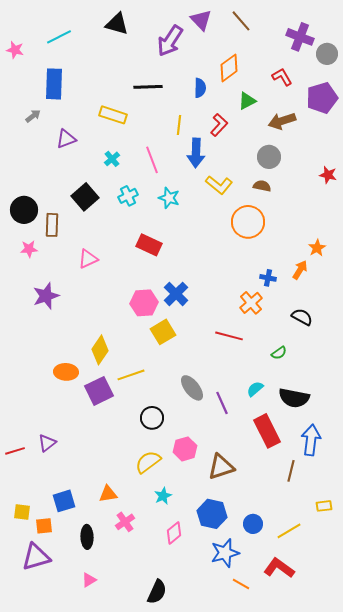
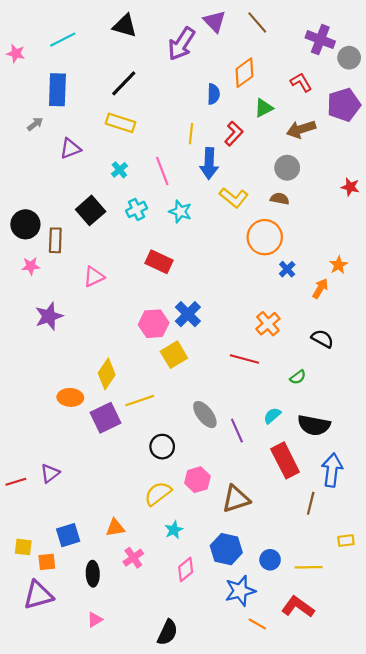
black line: (148, 87) -> (124, 83), moved, turned -44
blue cross: (268, 278) -> (287, 269), moved, turned 35
yellow line: (289, 531) -> (309, 567), turned 30

